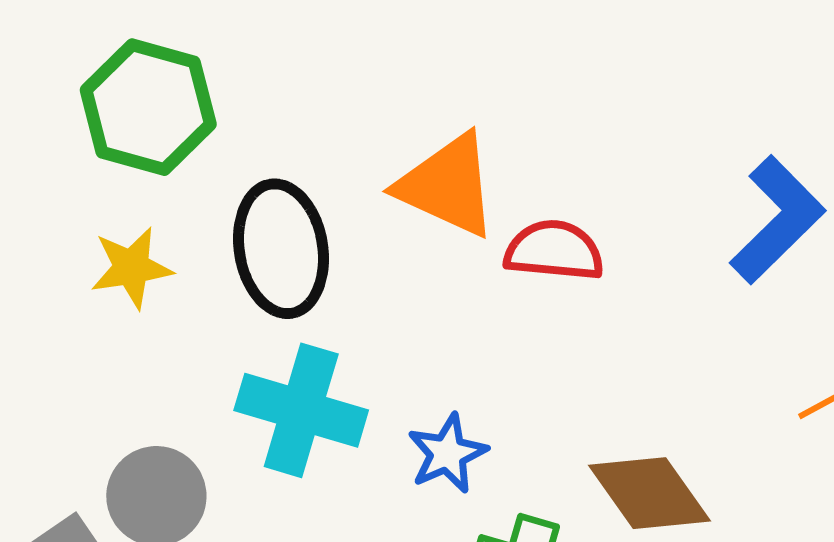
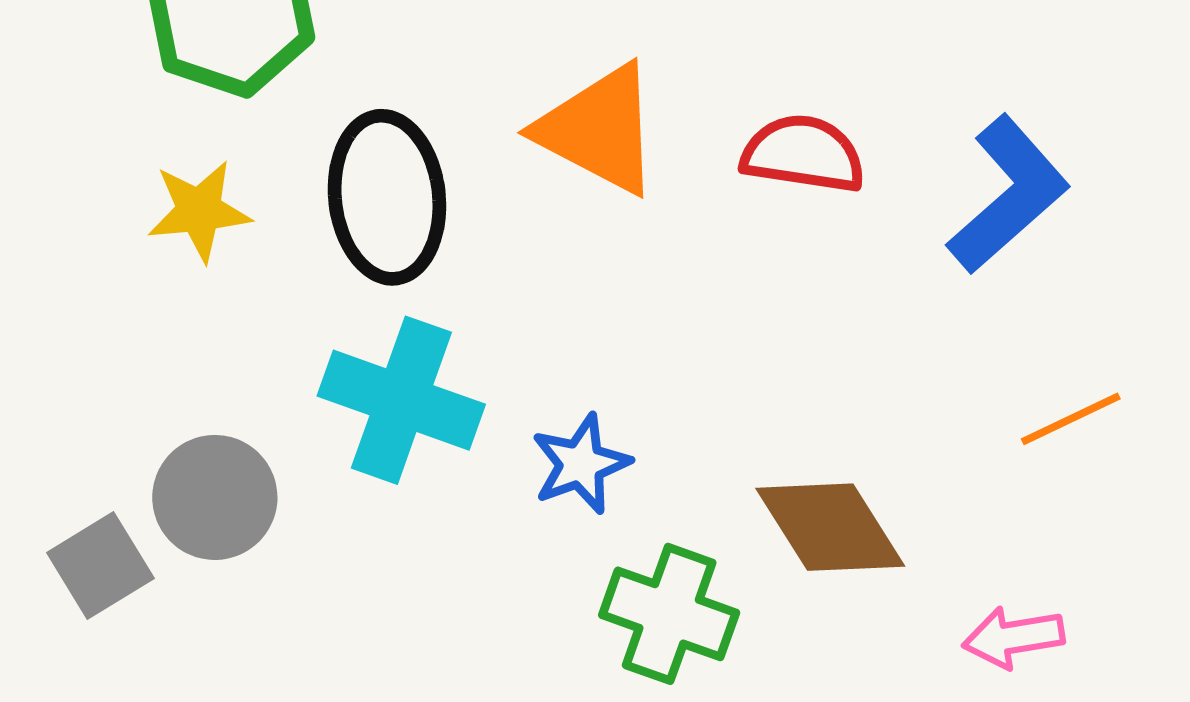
red semicircle: (554, 251) -> (803, 154), moved

